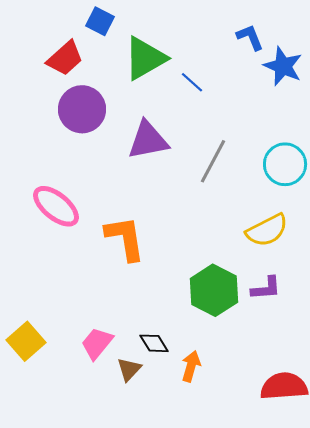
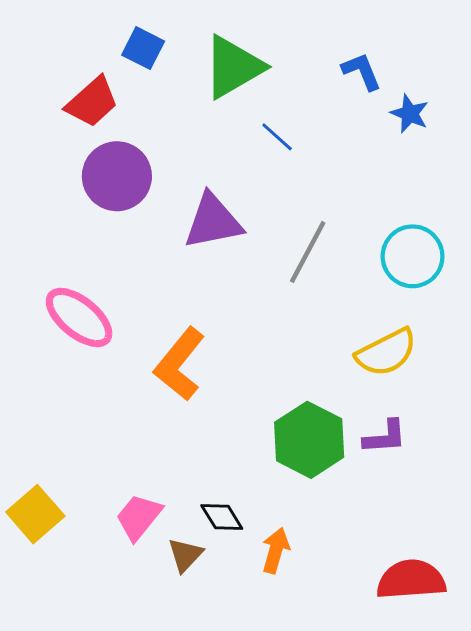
green triangle: (145, 58) -> (233, 67), moved
blue star: (283, 66) -> (410, 114), size x0.7
orange L-shape: (125, 238) -> (180, 364), turned -132

